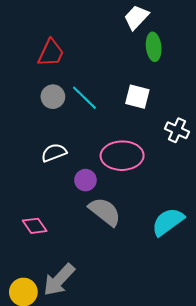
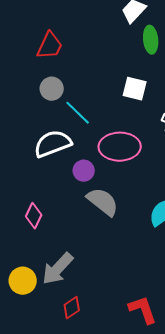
cyan line: (84, 98) -> (78, 113), moved
white semicircle: (54, 153) -> (53, 144), size x1.5
pink diamond: (35, 226) -> (34, 216), turned 60

